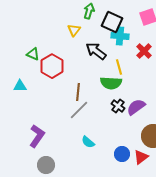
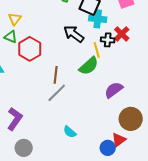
yellow triangle: (74, 30) -> (15, 19), moved
green semicircle: (111, 83) -> (89, 66), turned -45
black cross: (118, 106) -> (108, 40), moved, turned -32
cyan semicircle: (88, 142) -> (70, 132), moved
blue circle: (122, 154) -> (108, 148), moved

